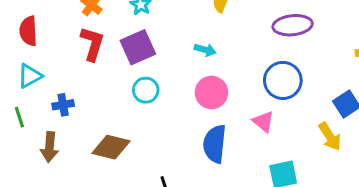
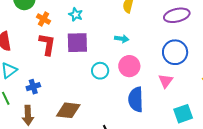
purple square: (138, 47) -> (77, 43), turned 30
cyan circle: (146, 90) -> (100, 71), moved
pink triangle: (263, 122) -> (166, 81), turned 35

